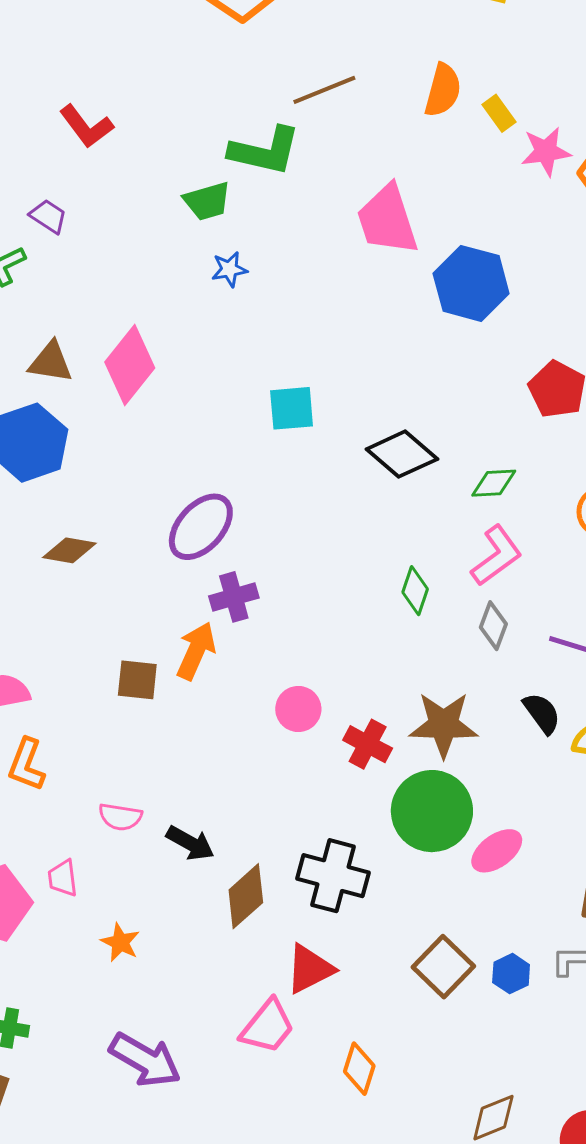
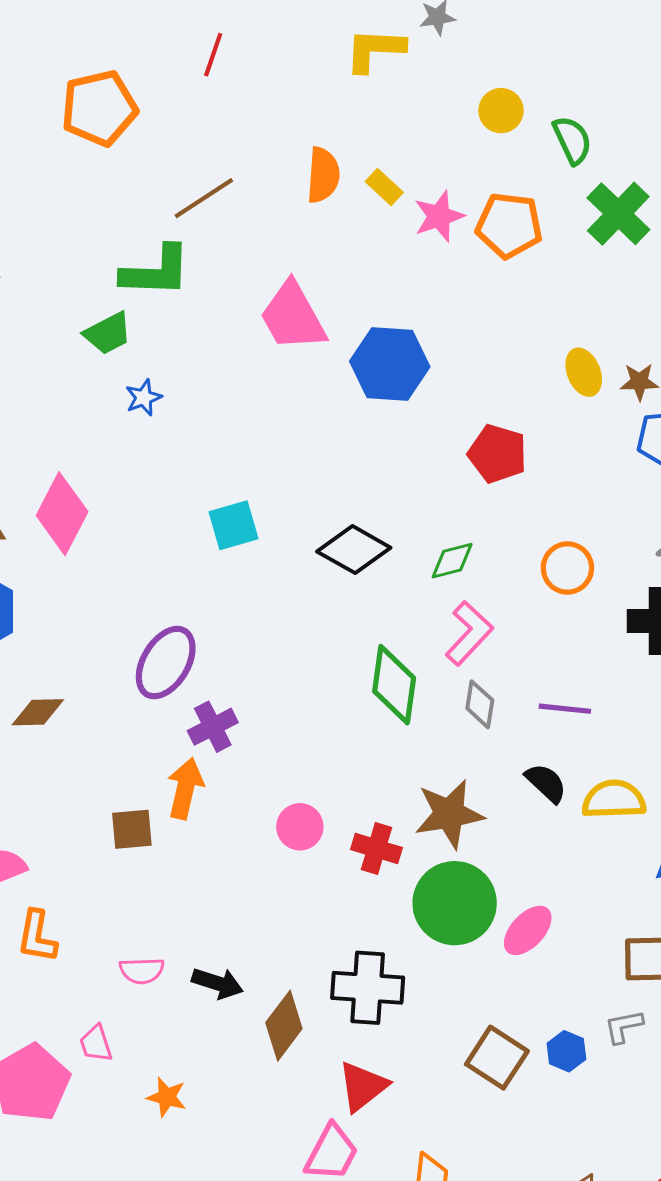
green diamond: (415, 591) -> (394, 685), size x1.6

